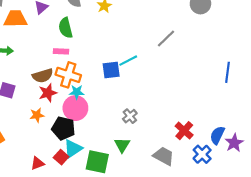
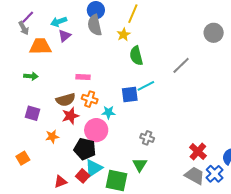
green semicircle: (66, 28) -> (136, 56), moved
orange cross: (68, 75) -> (90, 99), size x0.7
cyan star: (77, 92) -> (108, 112), moved
orange star: (37, 115) -> (52, 137), moved
gray cross: (130, 116) -> (147, 138), turned -32
gray trapezoid: (164, 156) -> (195, 176), moved

